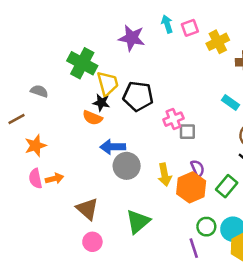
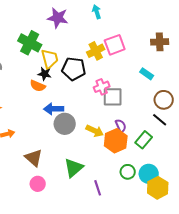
pink square: (190, 28) -> (115, 45), moved, size x1.5
purple star: (132, 38) -> (58, 18), moved
yellow cross: (218, 42) -> (96, 51), moved
gray square: (187, 132) -> (113, 97), size x1.5
yellow arrow: (165, 175) -> (95, 131), turned -54
purple line: (194, 248) -> (98, 188), moved

